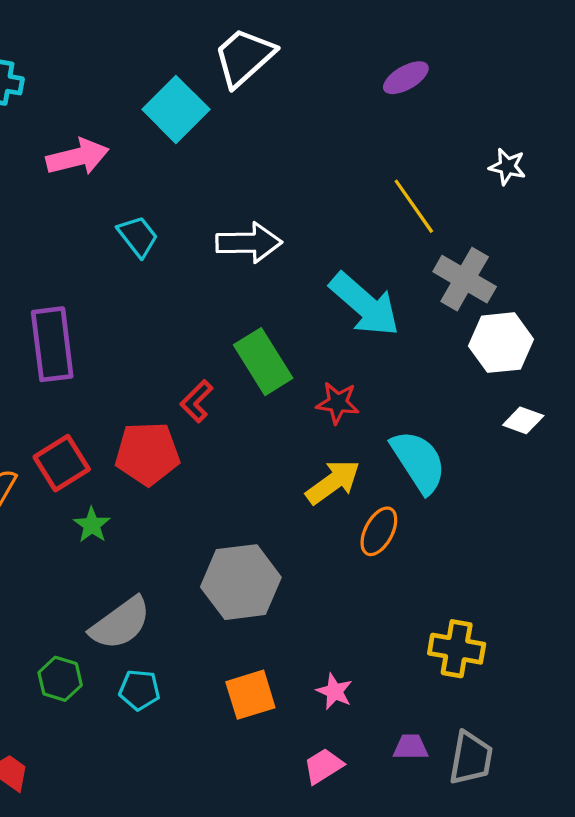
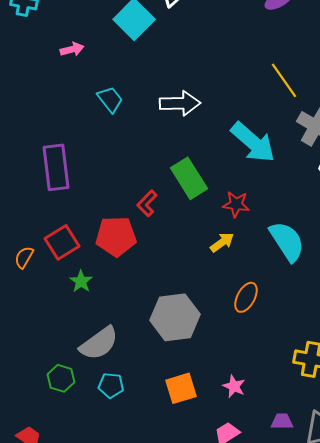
pink arrow: (78, 157) -> (72, 49), size x0.6
yellow arrow: (333, 482) -> (222, 242), moved, size x0.7
orange ellipse: (379, 531) -> (246, 297), moved

